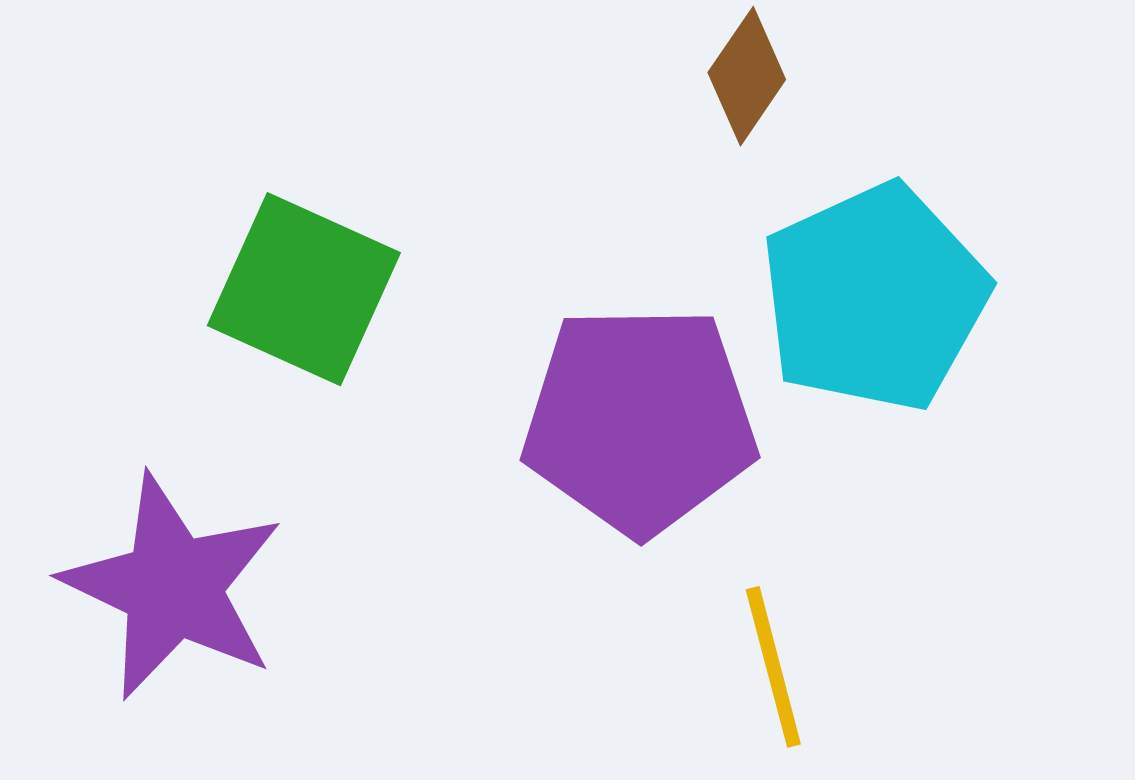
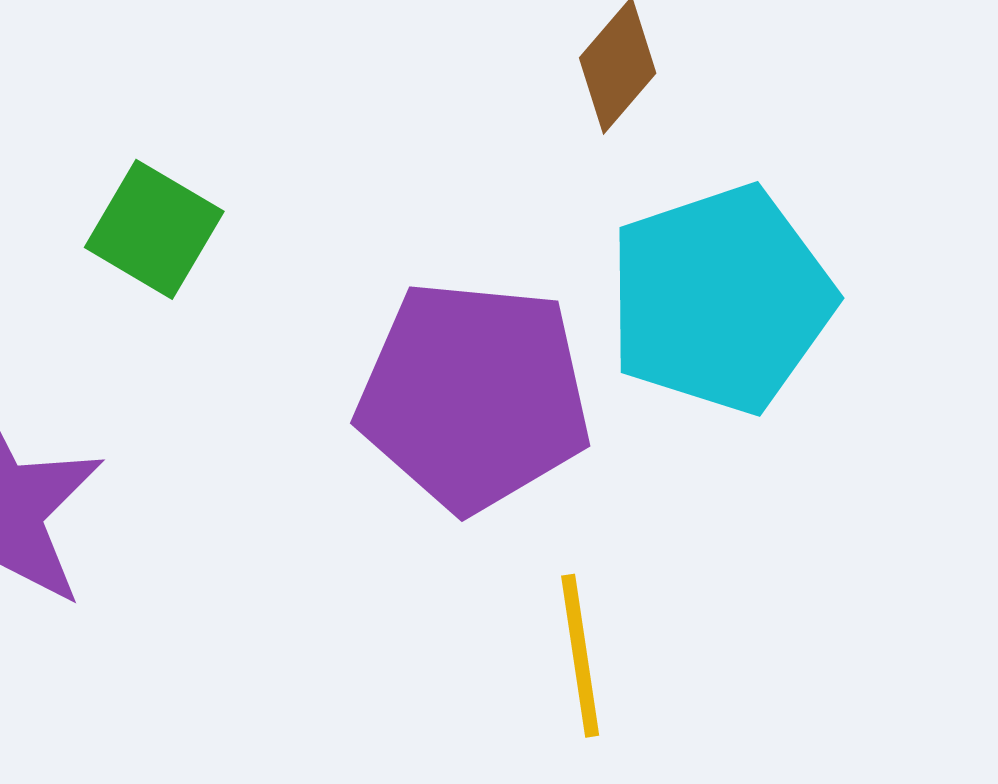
green square: (304, 289) -> (154, 229), size x0.7

